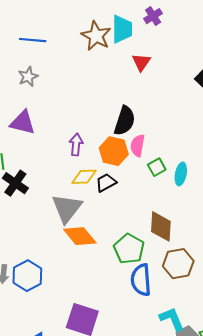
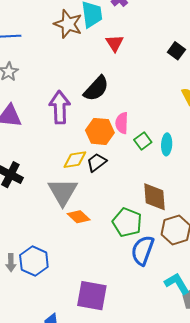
black semicircle: (125, 121) -> (96, 88), moved, turned 32
purple arrow: (76, 145) -> (60, 107), moved, size x1.5
orange diamond: (80, 236) -> (79, 217), size x0.7
blue semicircle: (141, 280) -> (143, 250), turned 32

